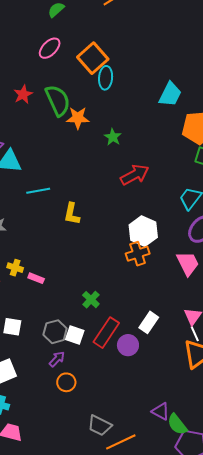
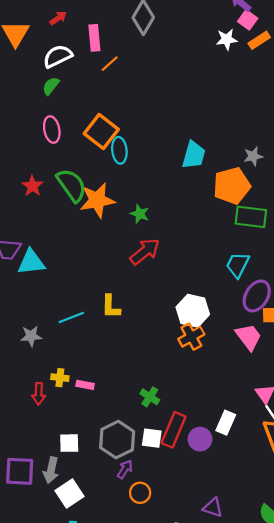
pink ellipse: (50, 48) -> (52, 130), turned -45
orange star: (78, 118) -> (97, 200), size x1.4
red arrow: (135, 175) -> (145, 252), moved
cyan line: (38, 191) -> (71, 317), moved
white rectangle: (149, 322) -> (226, 423), moved
gray hexagon: (55, 332) -> (117, 440), size x1.4
white square: (75, 335) -> (152, 438), moved
purple triangle: (161, 411) -> (213, 508), moved

